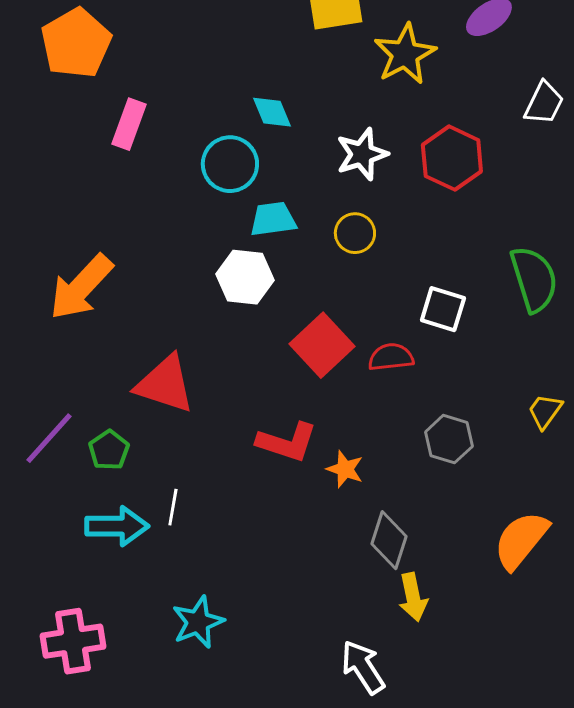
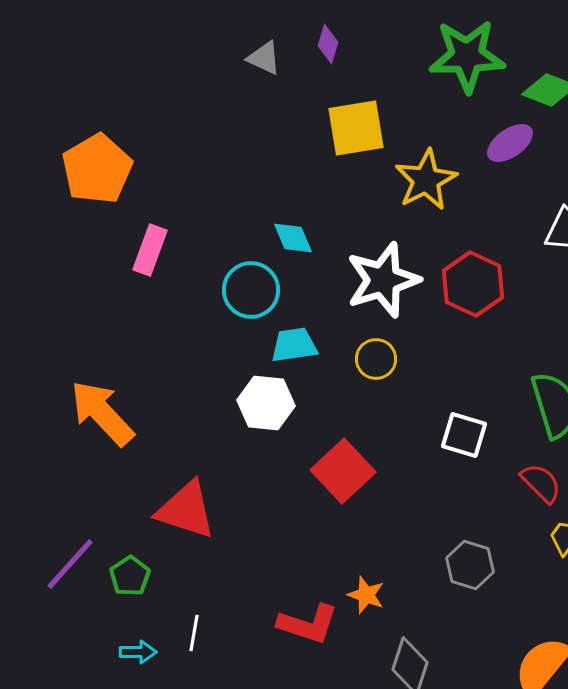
white star: (362, 154) -> (383, 280), size x1.4
orange arrow: (81, 287) -> (102, 413), turned 94
red semicircle: (391, 357) -> (541, 483), moved, turned 51
red L-shape: (287, 442) -> (308, 624), moved
cyan arrow: (117, 526) -> (138, 652), size x0.6

